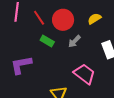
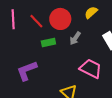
green rectangle: (47, 41) -> (48, 43), turned -32

